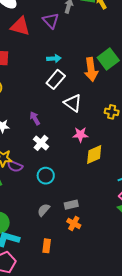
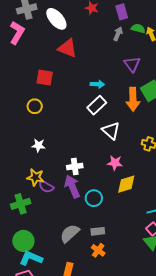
purple triangle: (51, 21) -> (132, 64), moved
purple arrow: (35, 118) -> (72, 186), moved, size x1.6
white cross: (41, 143) -> (75, 167), turned 35
cyan circle: (46, 176) -> (94, 198), moved
gray semicircle: (44, 210) -> (70, 233), size x1.5

